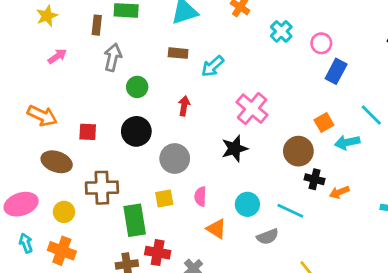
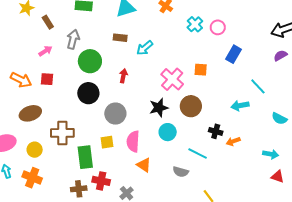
brown rectangle: (97, 25) -> (48, 22), moved, turned -40
pink circle: (321, 43) -> (218, 27), moved
pink arrow: (57, 56) -> (45, 51), moved
green circle: (137, 87) -> (90, 61), size x1.5
orange square: (324, 122) -> (201, 70), moved, turned 32
red square: (88, 132) -> (47, 79), moved
brown circle: (298, 151) -> (191, 106), moved
brown ellipse: (57, 162) -> (30, 113), turned -40
pink semicircle: (200, 196) -> (133, 141), size x1.5
cyan circle: (247, 204) -> (168, 132), moved
gray semicircle: (268, 237) -> (181, 172), turned 35

